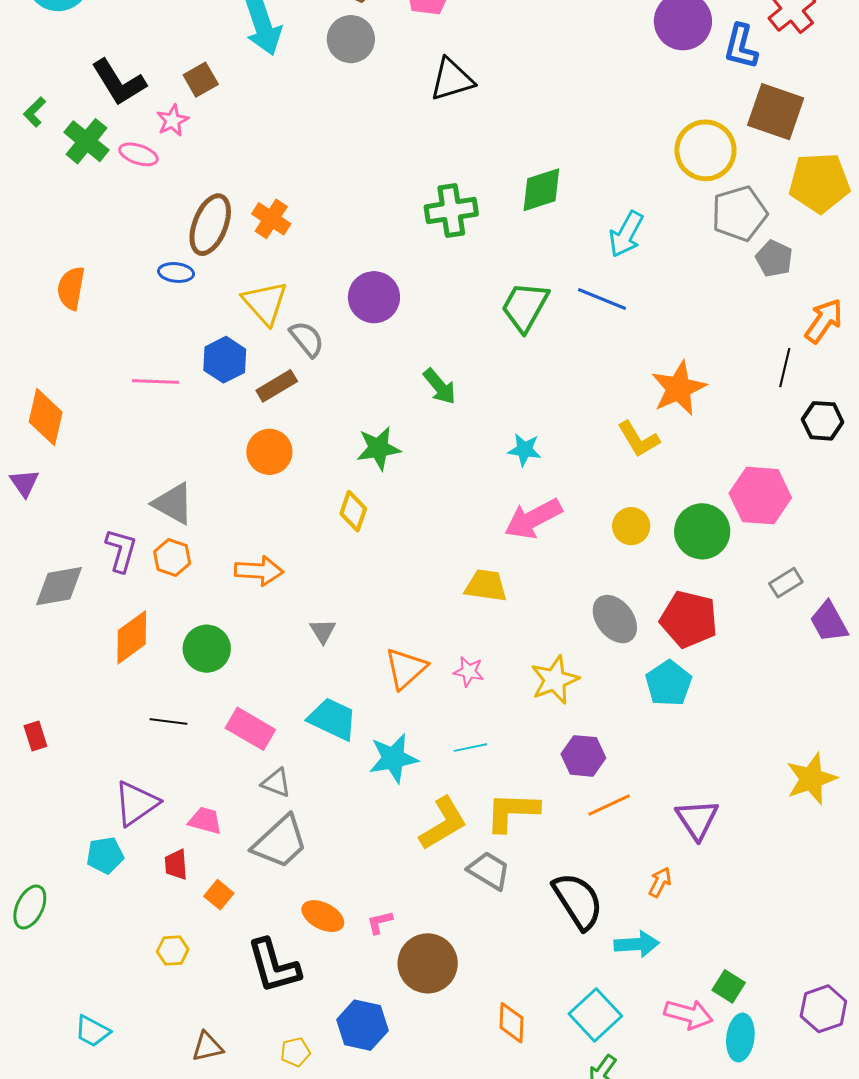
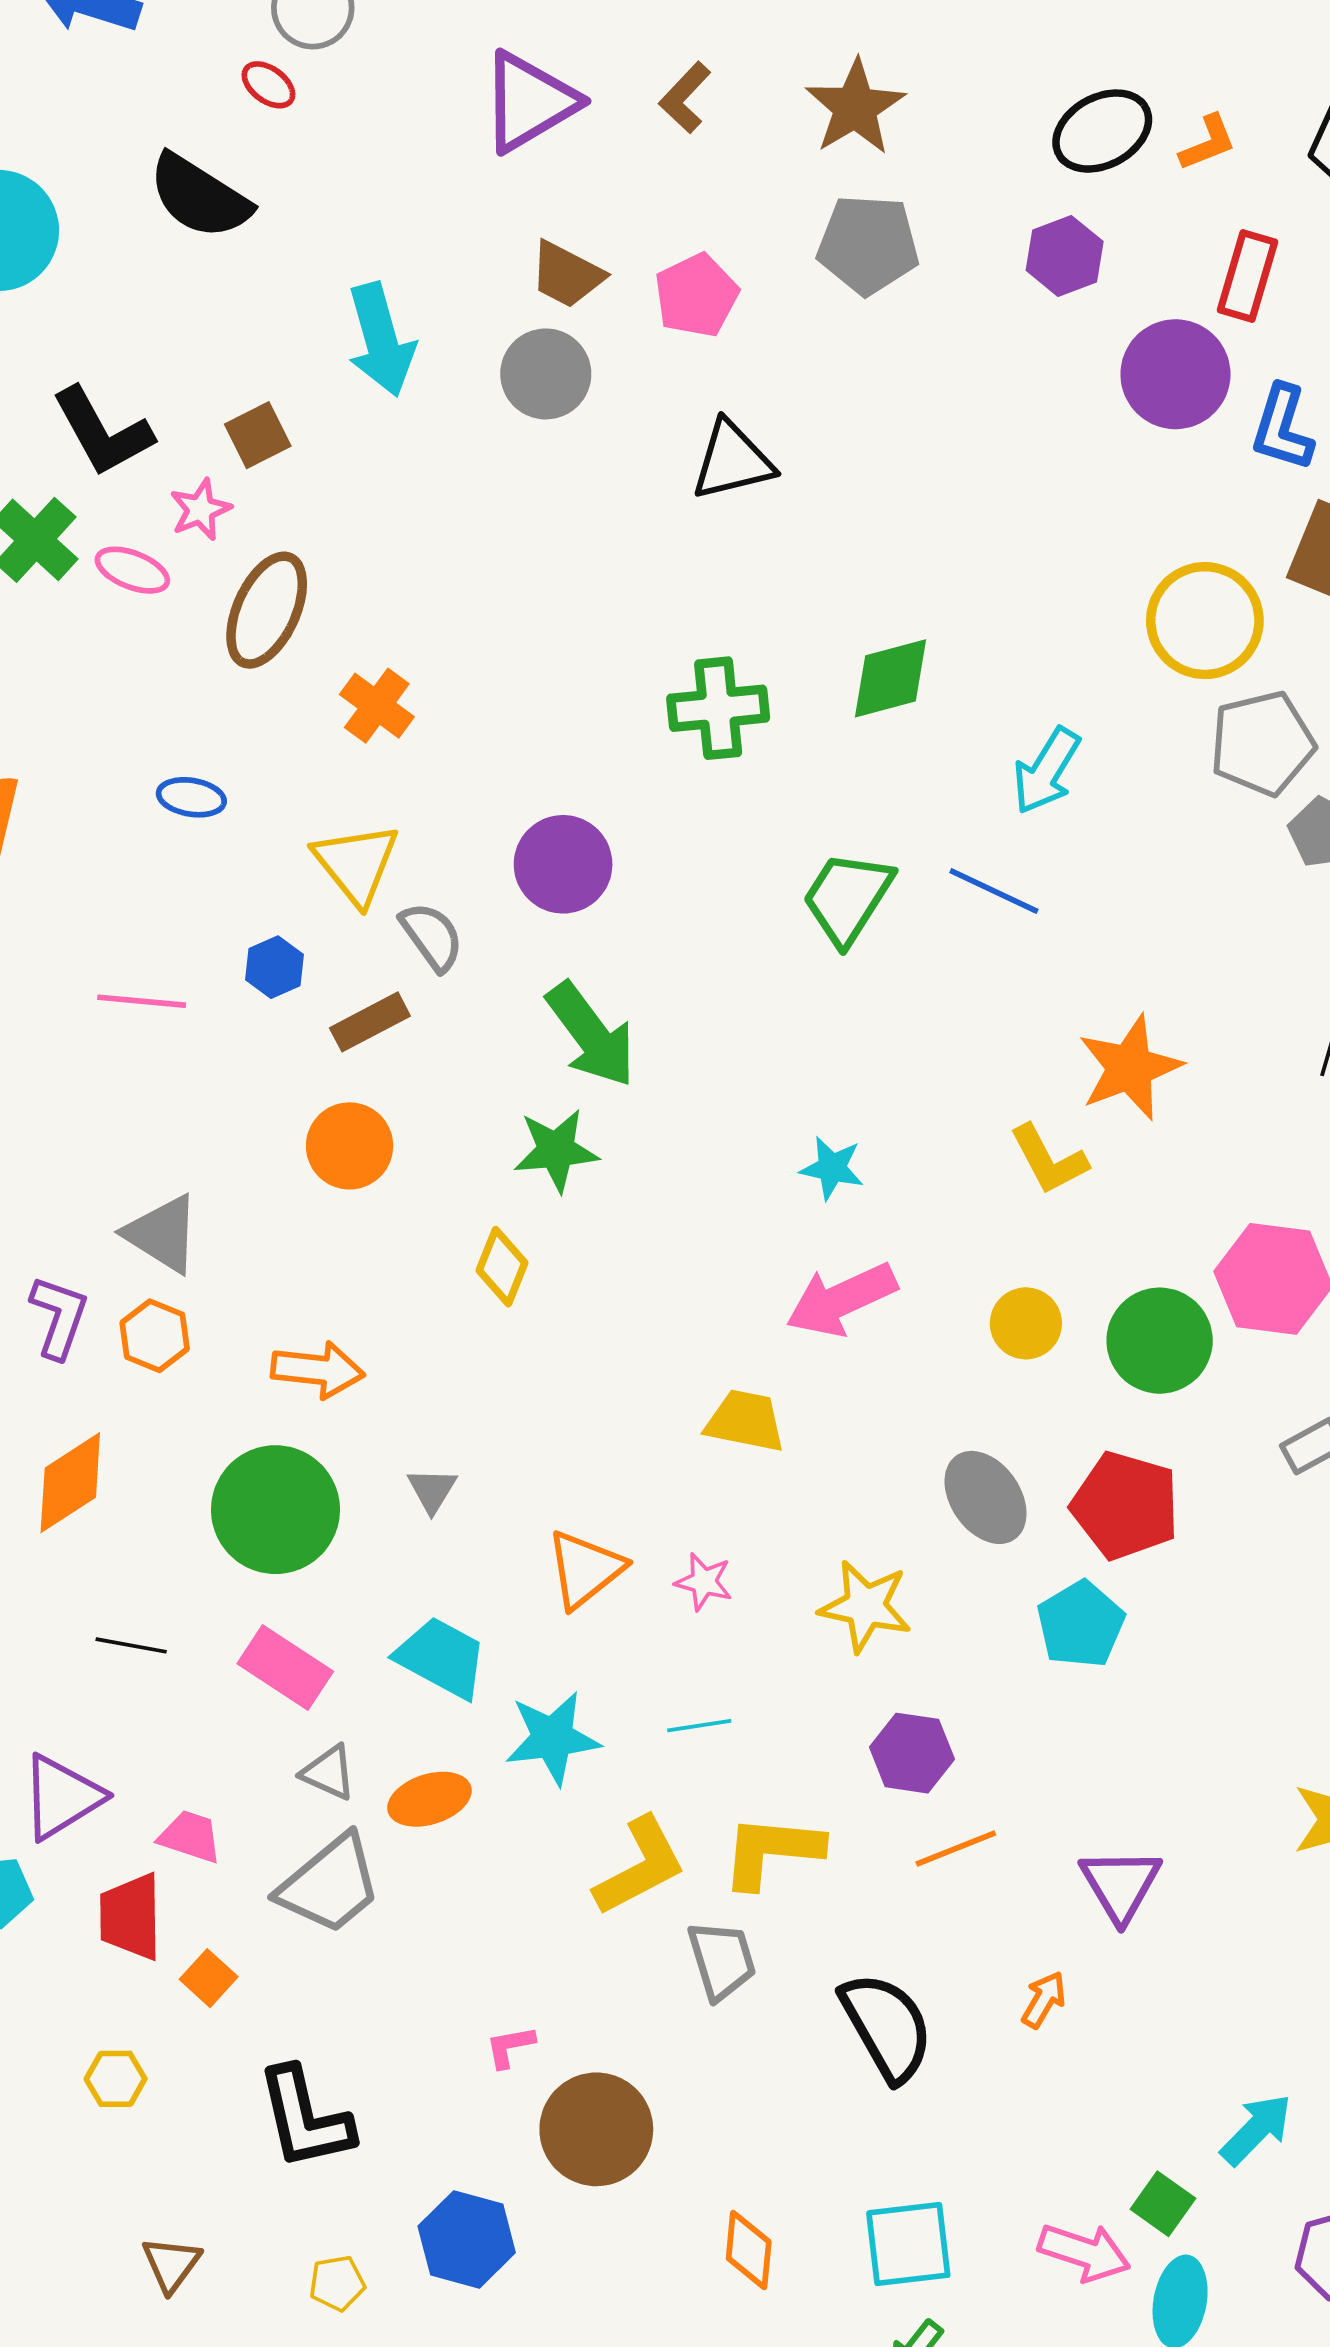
brown ellipse: (210, 225) -> (267, 610), moved
blue hexagon: (225, 360) -> (275, 967), size x0.7
green arrow: (440, 386) -> (591, 1035), moved, size x1.5
green circle: (207, 649) -> (275, 1510), moved, size x1.4
yellow star: (555, 680) -> (865, 1606), turned 30
red trapezoid: (176, 865) -> (131, 1917), size x1.5
gray trapezoid: (489, 871) -> (722, 1960), turned 39
orange ellipse: (323, 916) -> (429, 1799), moved, turned -48
cyan arrow: (637, 944) -> (1256, 2129), moved, turned -45
cyan square: (595, 1015) -> (908, 2244), turned 33
brown triangle: (207, 1047) -> (171, 2264), turned -44

